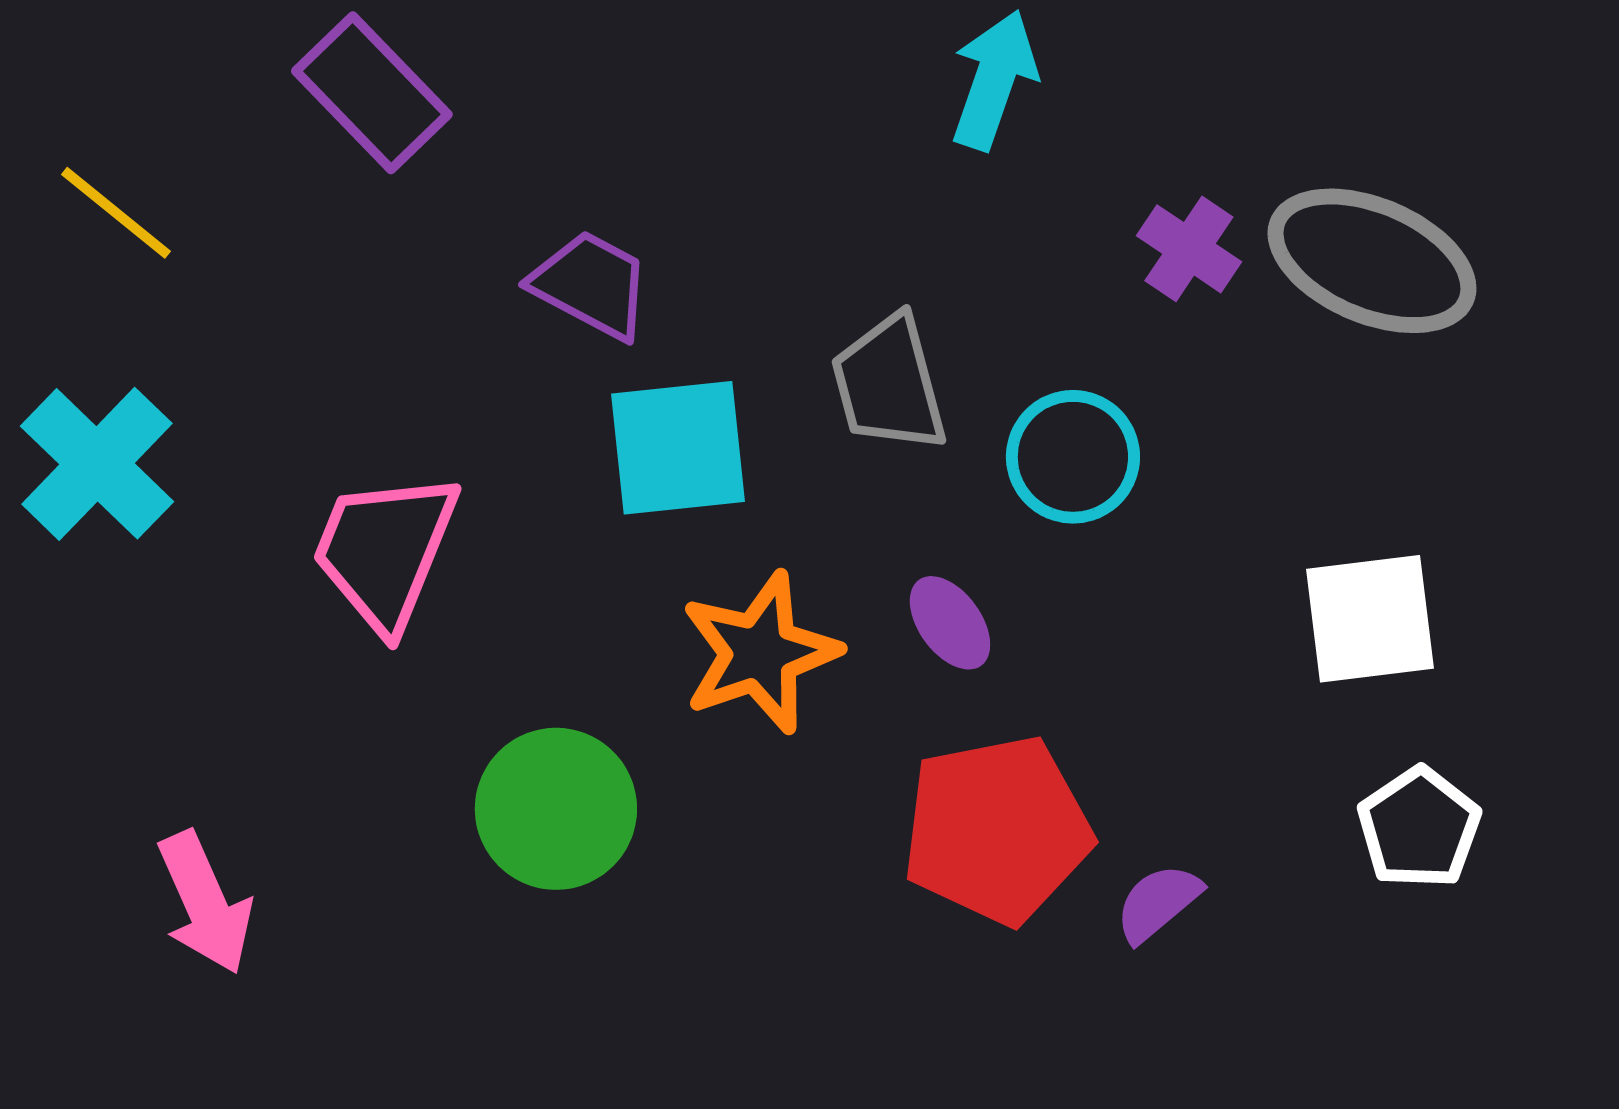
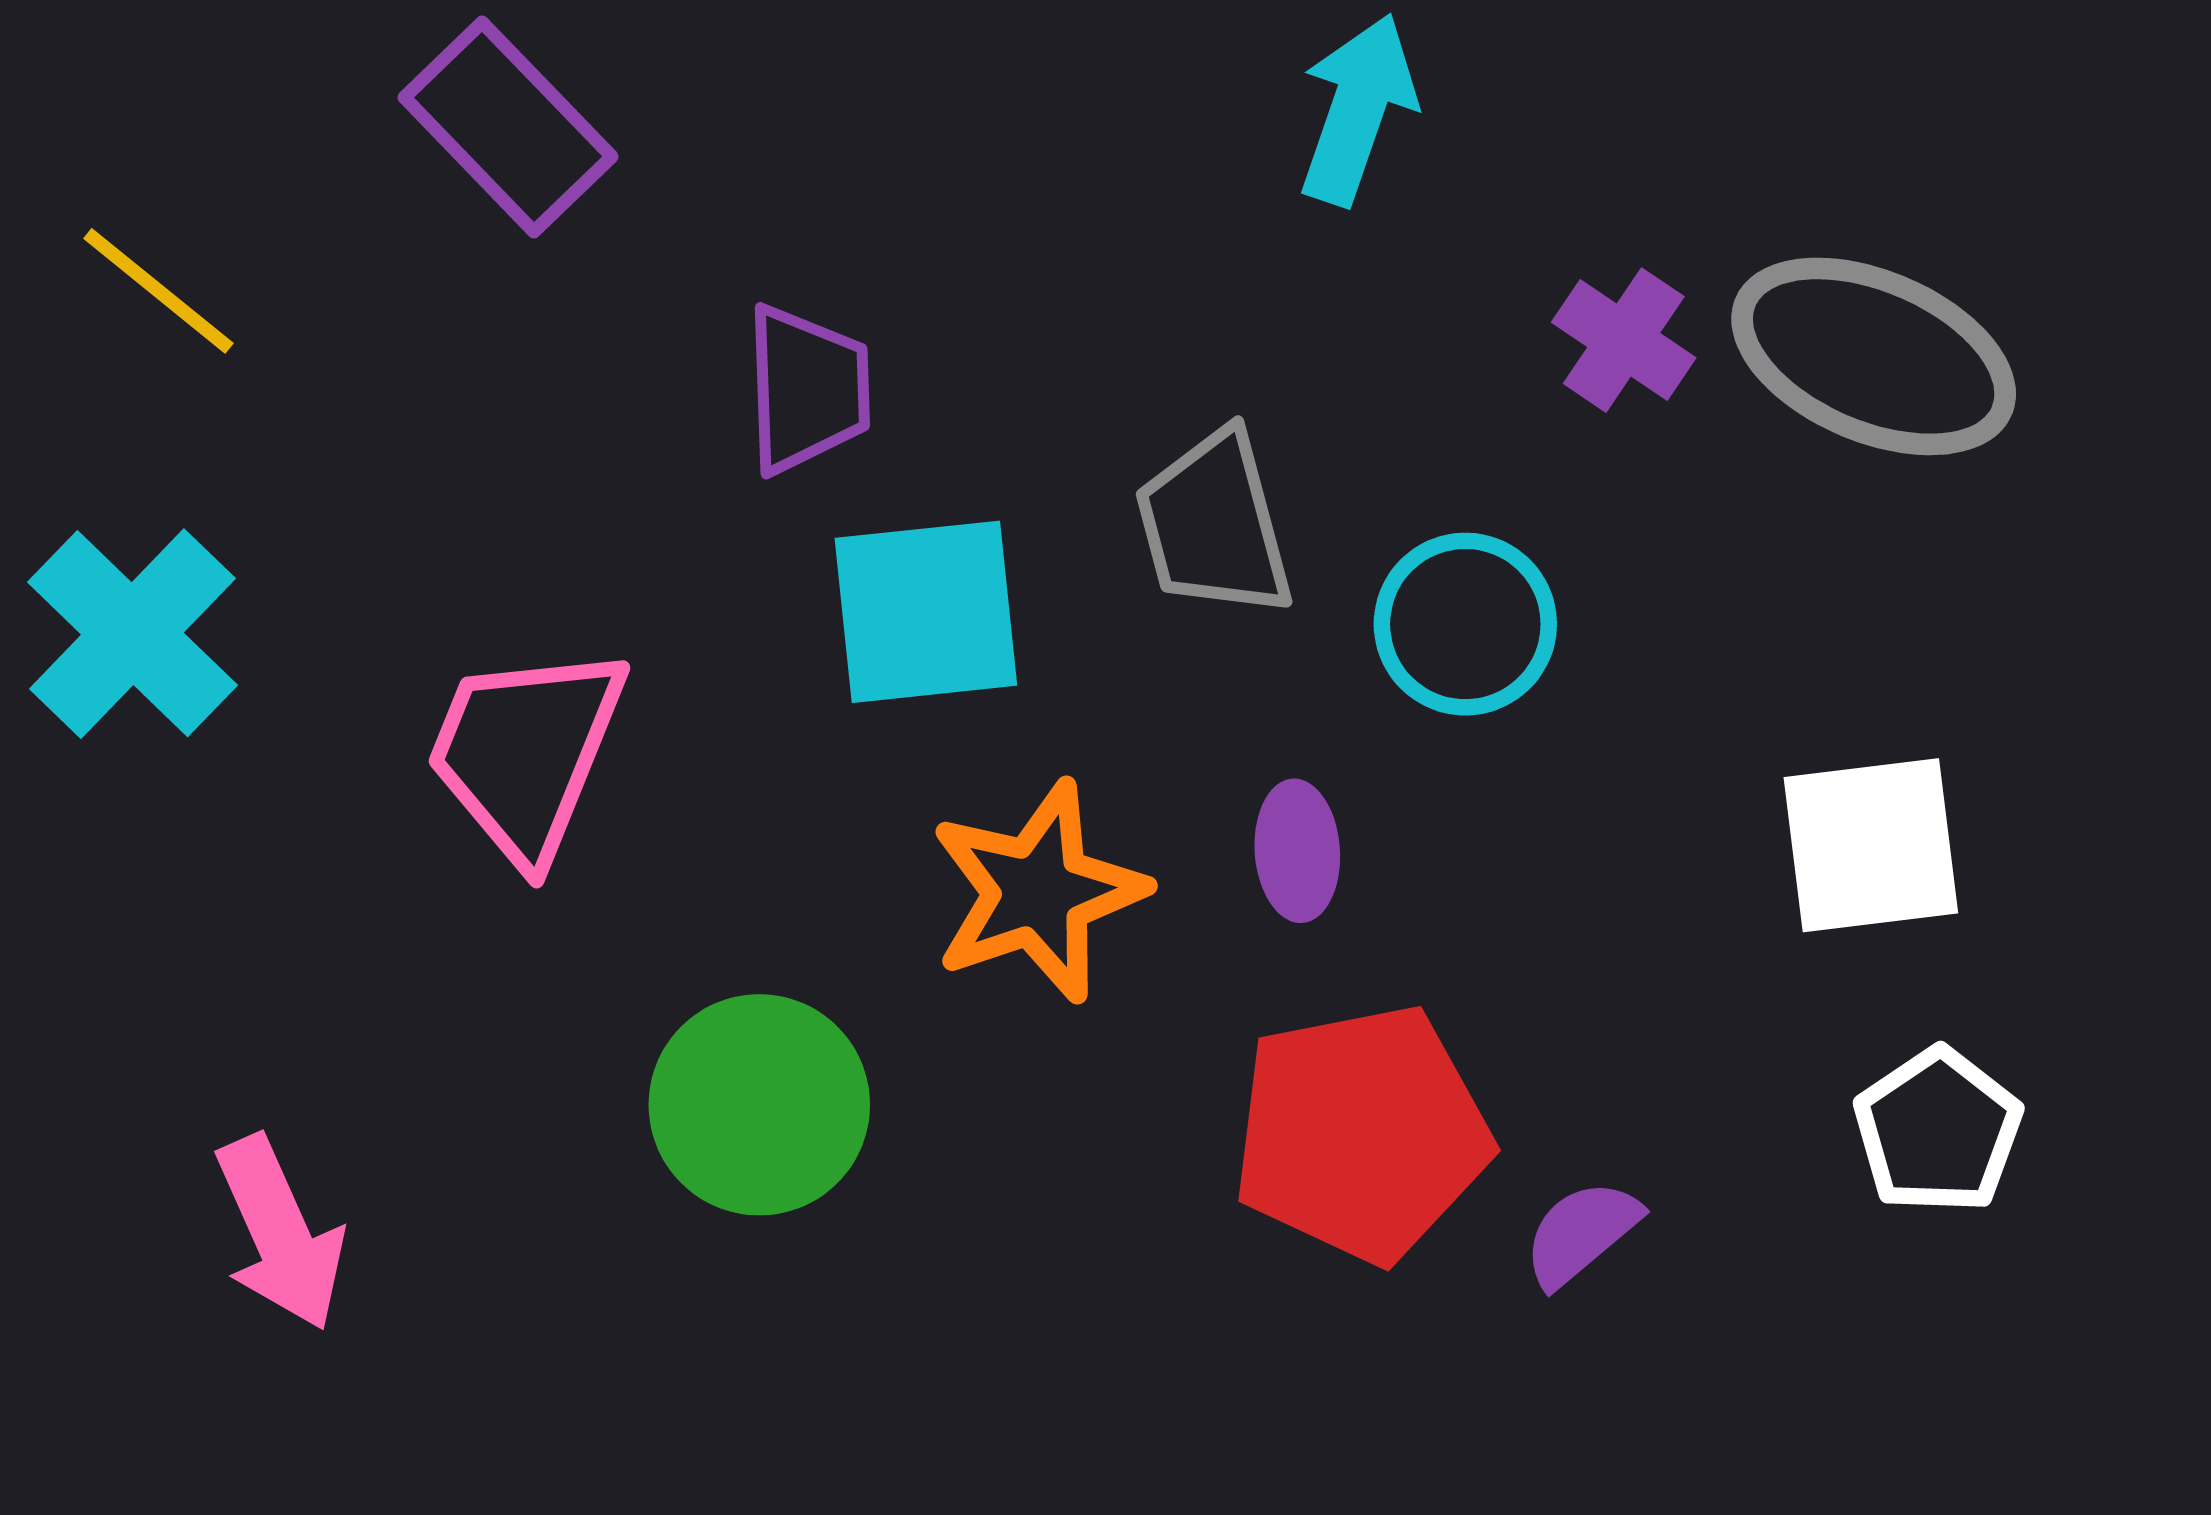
purple trapezoid: (591, 285) -> (807, 389), turned 60
purple ellipse: (950, 623) -> (1297, 851), turned 32

